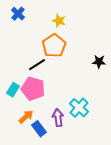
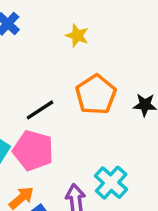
orange pentagon: (54, 46) -> (96, 95), moved

